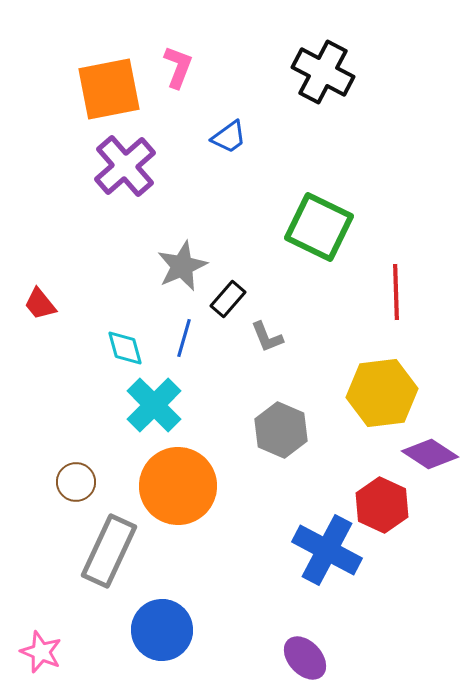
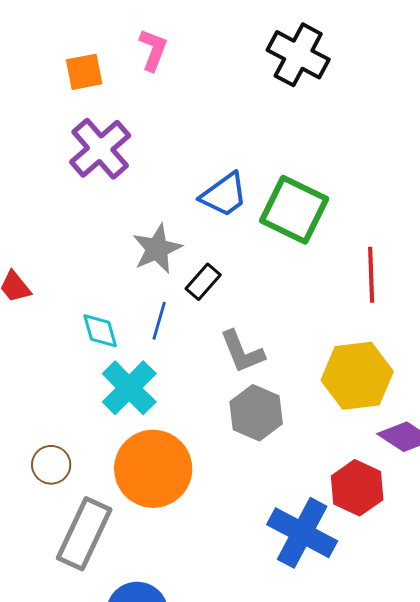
orange square: (109, 89) -> (84, 72), size x0.6
blue trapezoid: (229, 137) -> (224, 195), moved, size x1.4
gray L-shape: (267, 337) -> (242, 352), moved, size x1.4

